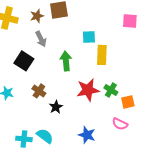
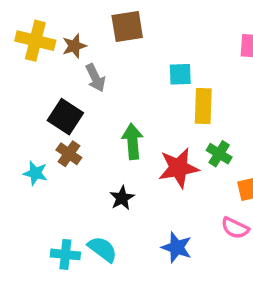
brown star: (37, 16) -> (74, 46), moved
green arrow: (66, 61) -> (133, 141), moved
green cross: (111, 90) -> (219, 154), moved
brown cross: (39, 91) -> (69, 154), moved

